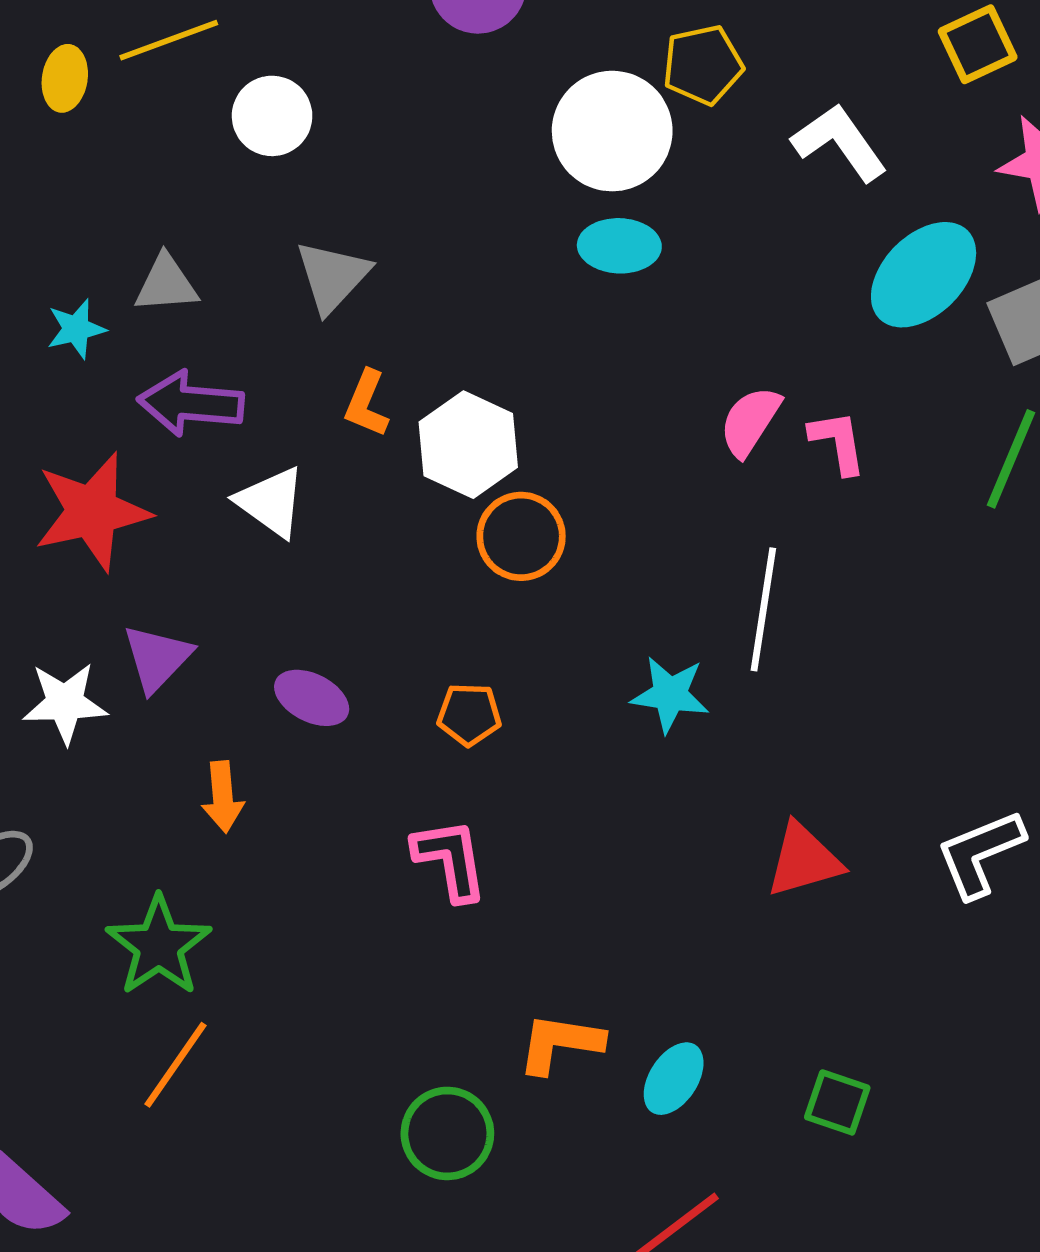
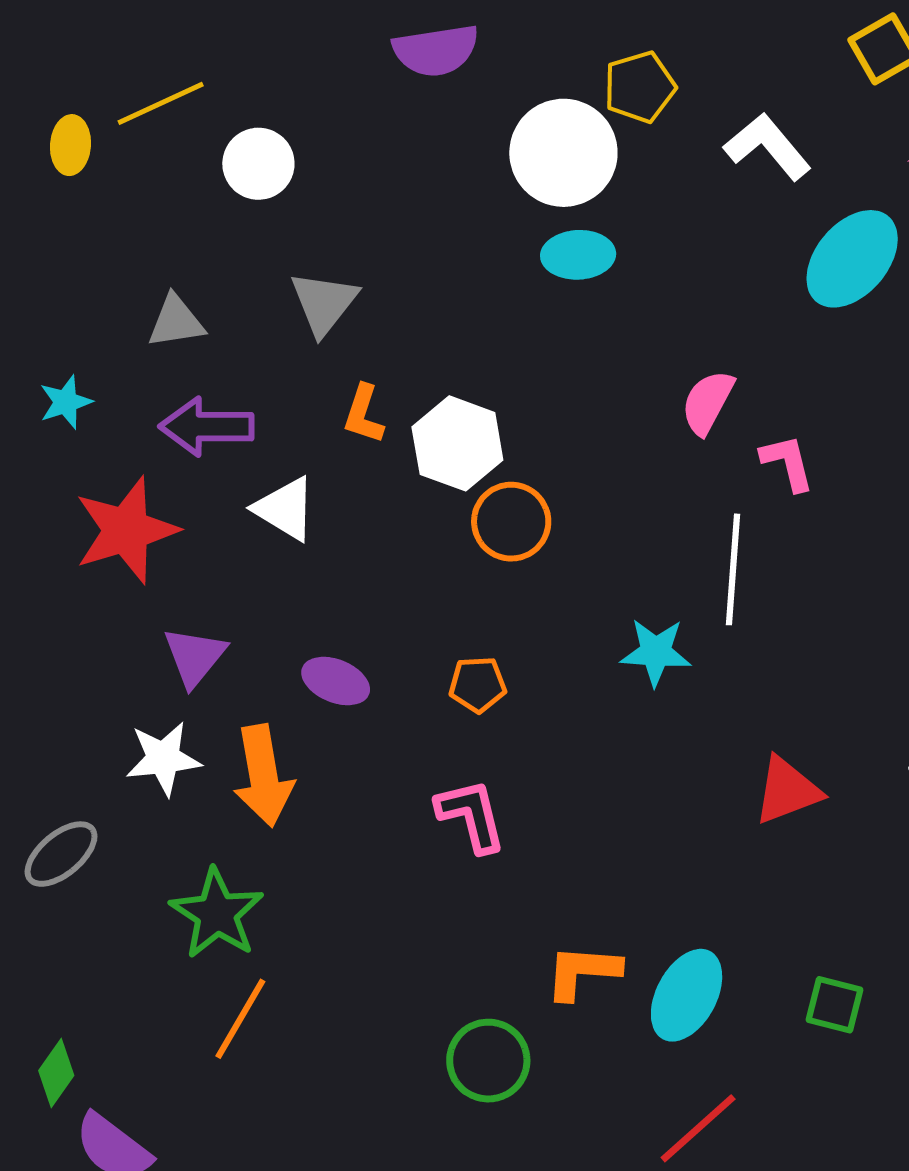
cyan star: (76, 329) -> (66, 402), moved
pink L-shape: (838, 442) -> (787, 463), moved
white star: (65, 703) -> (163, 758), moved
orange arrow: (223, 797) -> (263, 776), size x1.6
cyan ellipse: (674, 1079) -> (687, 995), size x1.4

